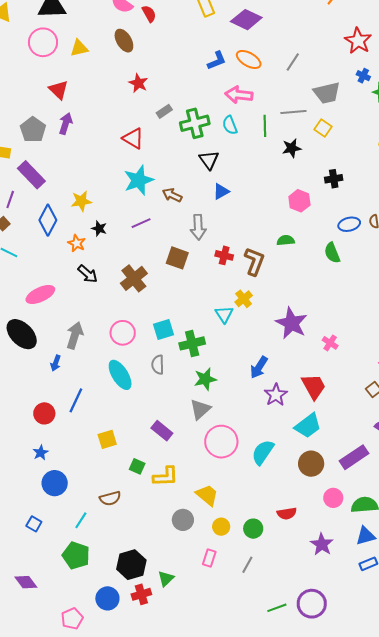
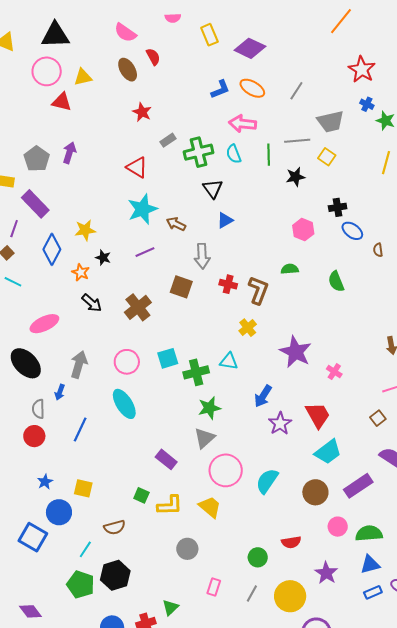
red semicircle: (149, 14) -> (153, 57), moved
red triangle: (59, 90) -> (62, 102), moved, turned -30
blue ellipse: (349, 224) -> (352, 231), moved, turned 50
cyan triangle: (224, 314) -> (229, 361), moved, turned -48
gray semicircle: (158, 365) -> (38, 409), moved
red circle: (44, 413) -> (34, 436), moved
cyan trapezoid: (308, 426) -> (328, 452), moved
yellow square: (107, 439) -> (83, 488), moved, turned 30
yellow trapezoid: (207, 495) -> (210, 507), moved
blue square: (34, 524) -> (33, 537), moved, size x1.8
yellow circle: (221, 527) -> (290, 596), moved, size x1.8
black hexagon: (131, 565) -> (115, 575), moved

